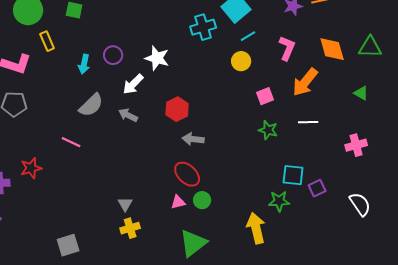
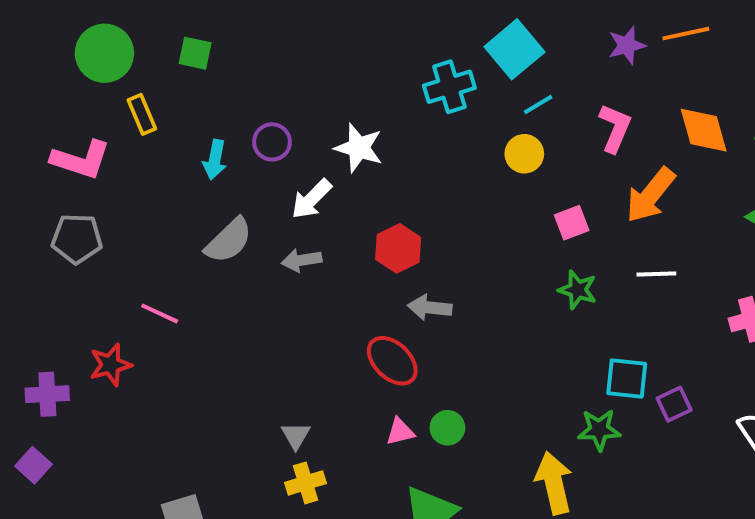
gray arrow: (128, 115) -> (302, 260), turned -36
pink line: (71, 142) -> (160, 313), moved
red ellipse: (187, 174) -> (392, 361), moved

